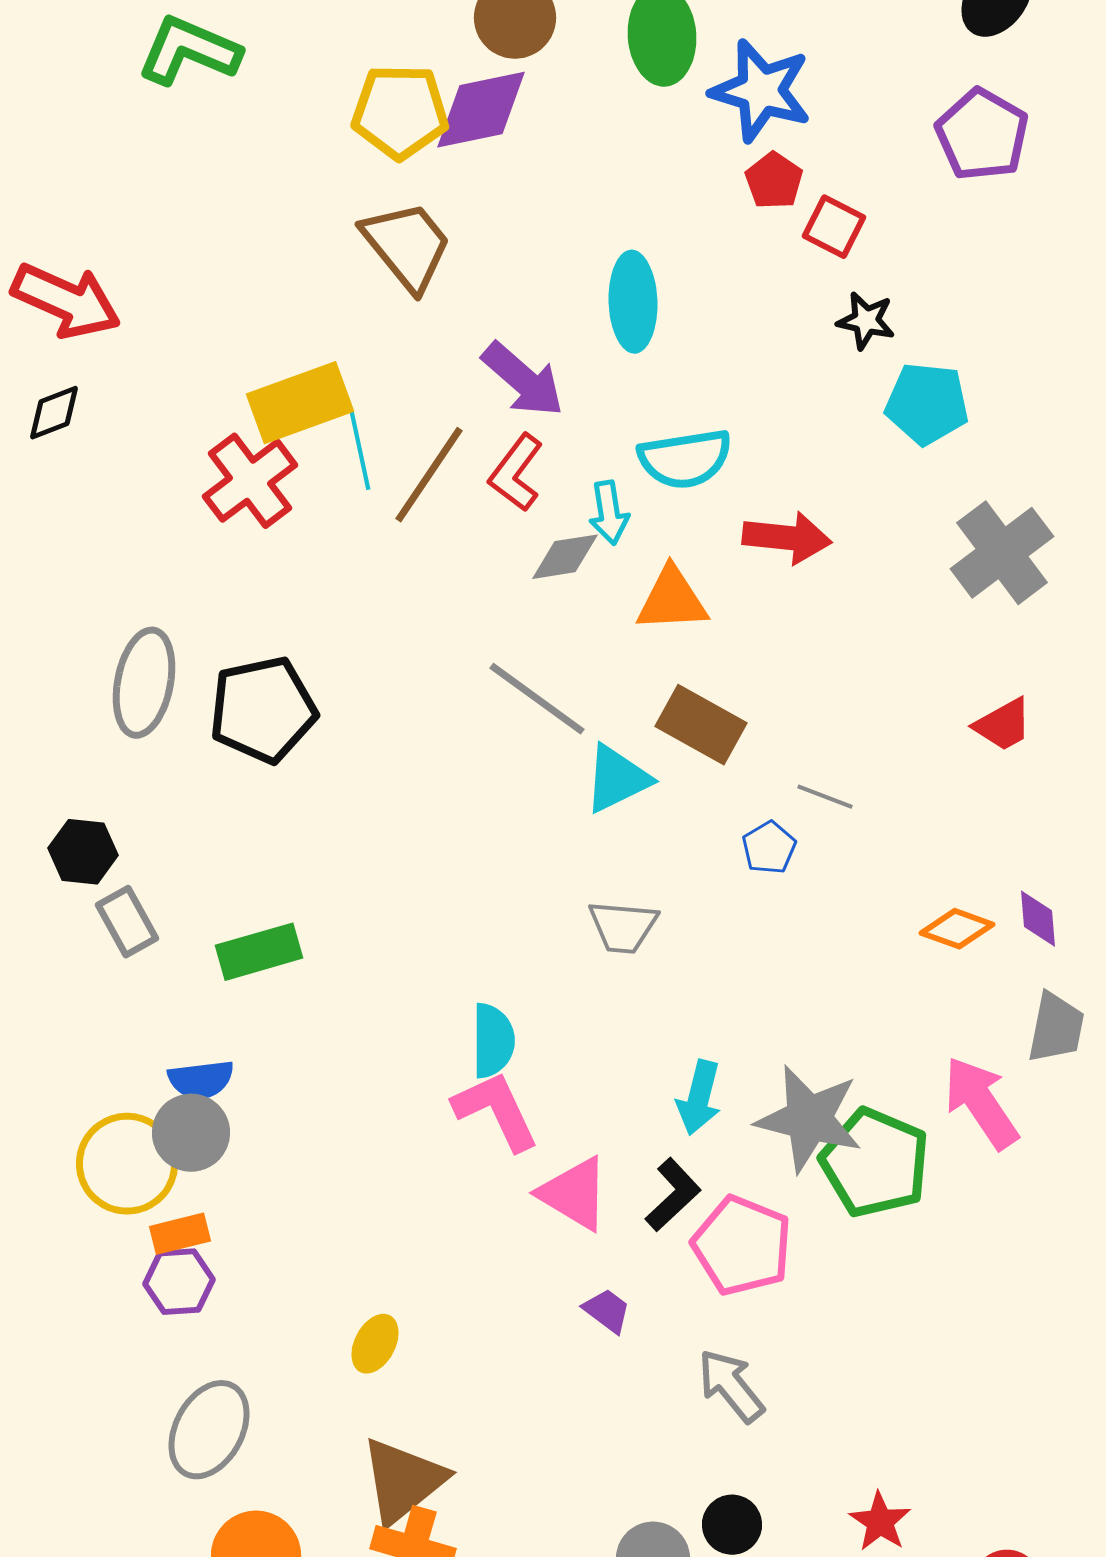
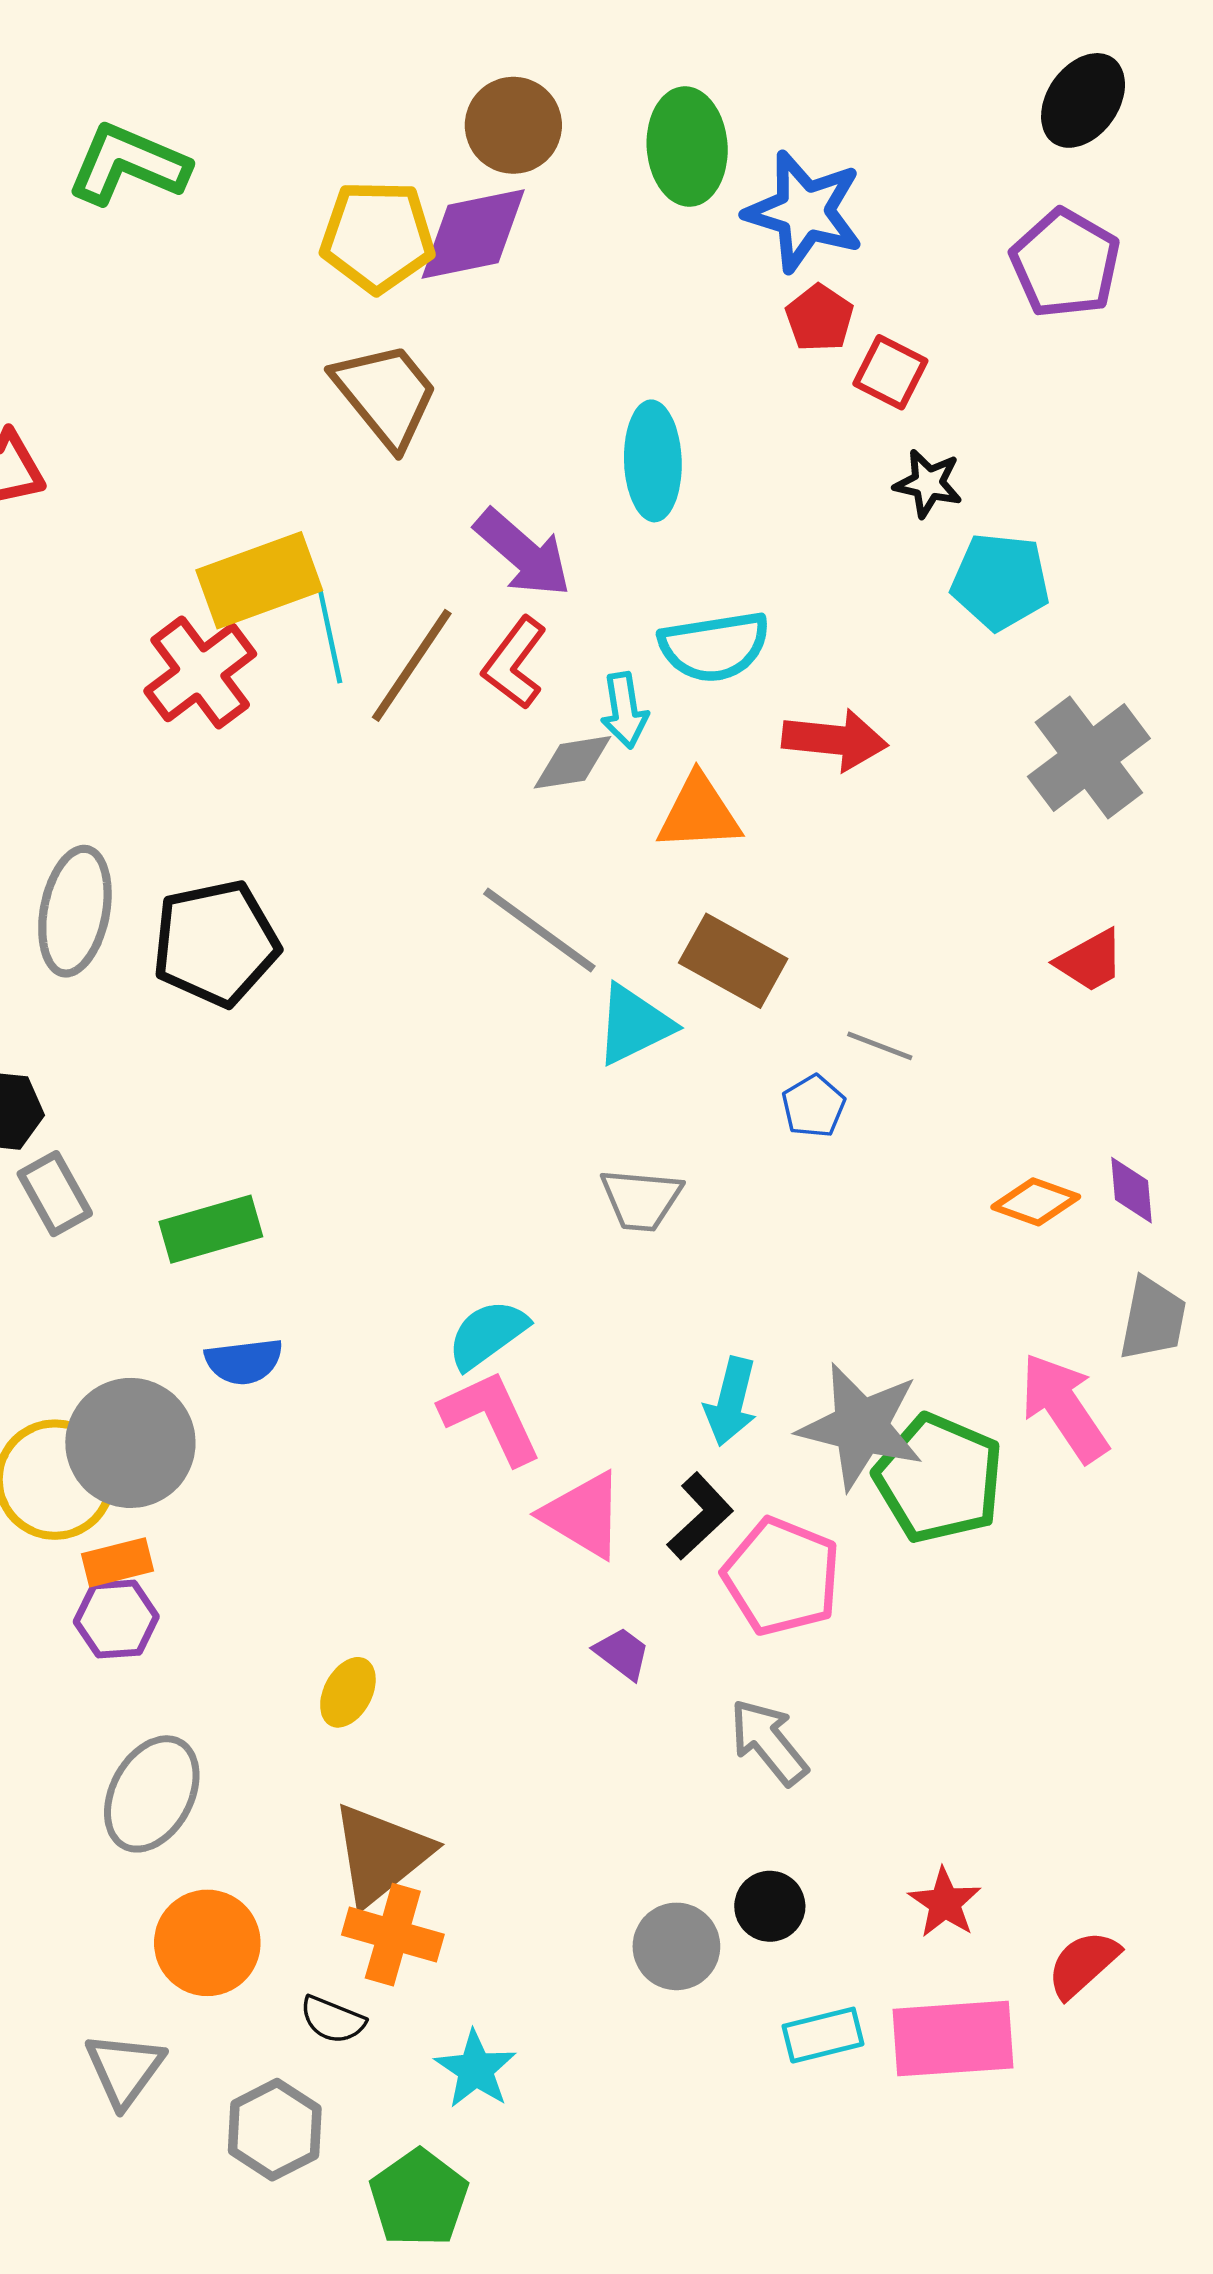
cyan semicircle: (493, 1041) -> (487, 1334), turned -126
blue semicircle: (201, 1080) -> (244, 1361), moved
gray circle: (191, 1133) -> (130, 1443), size x1.4

